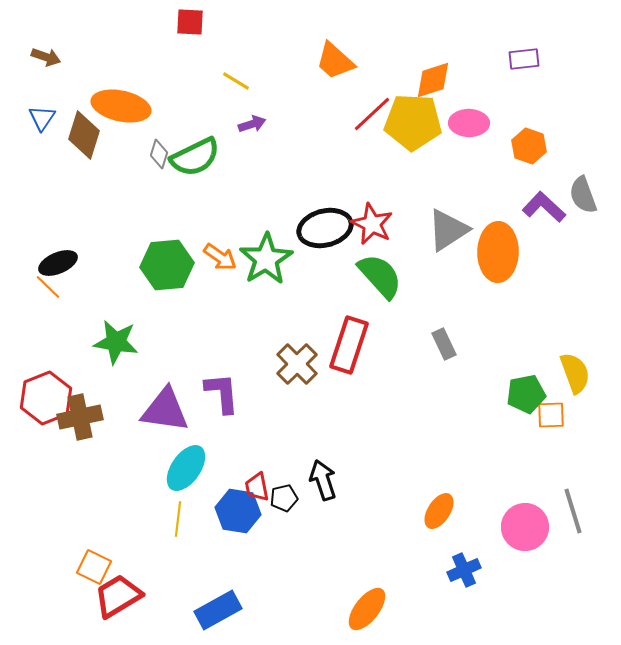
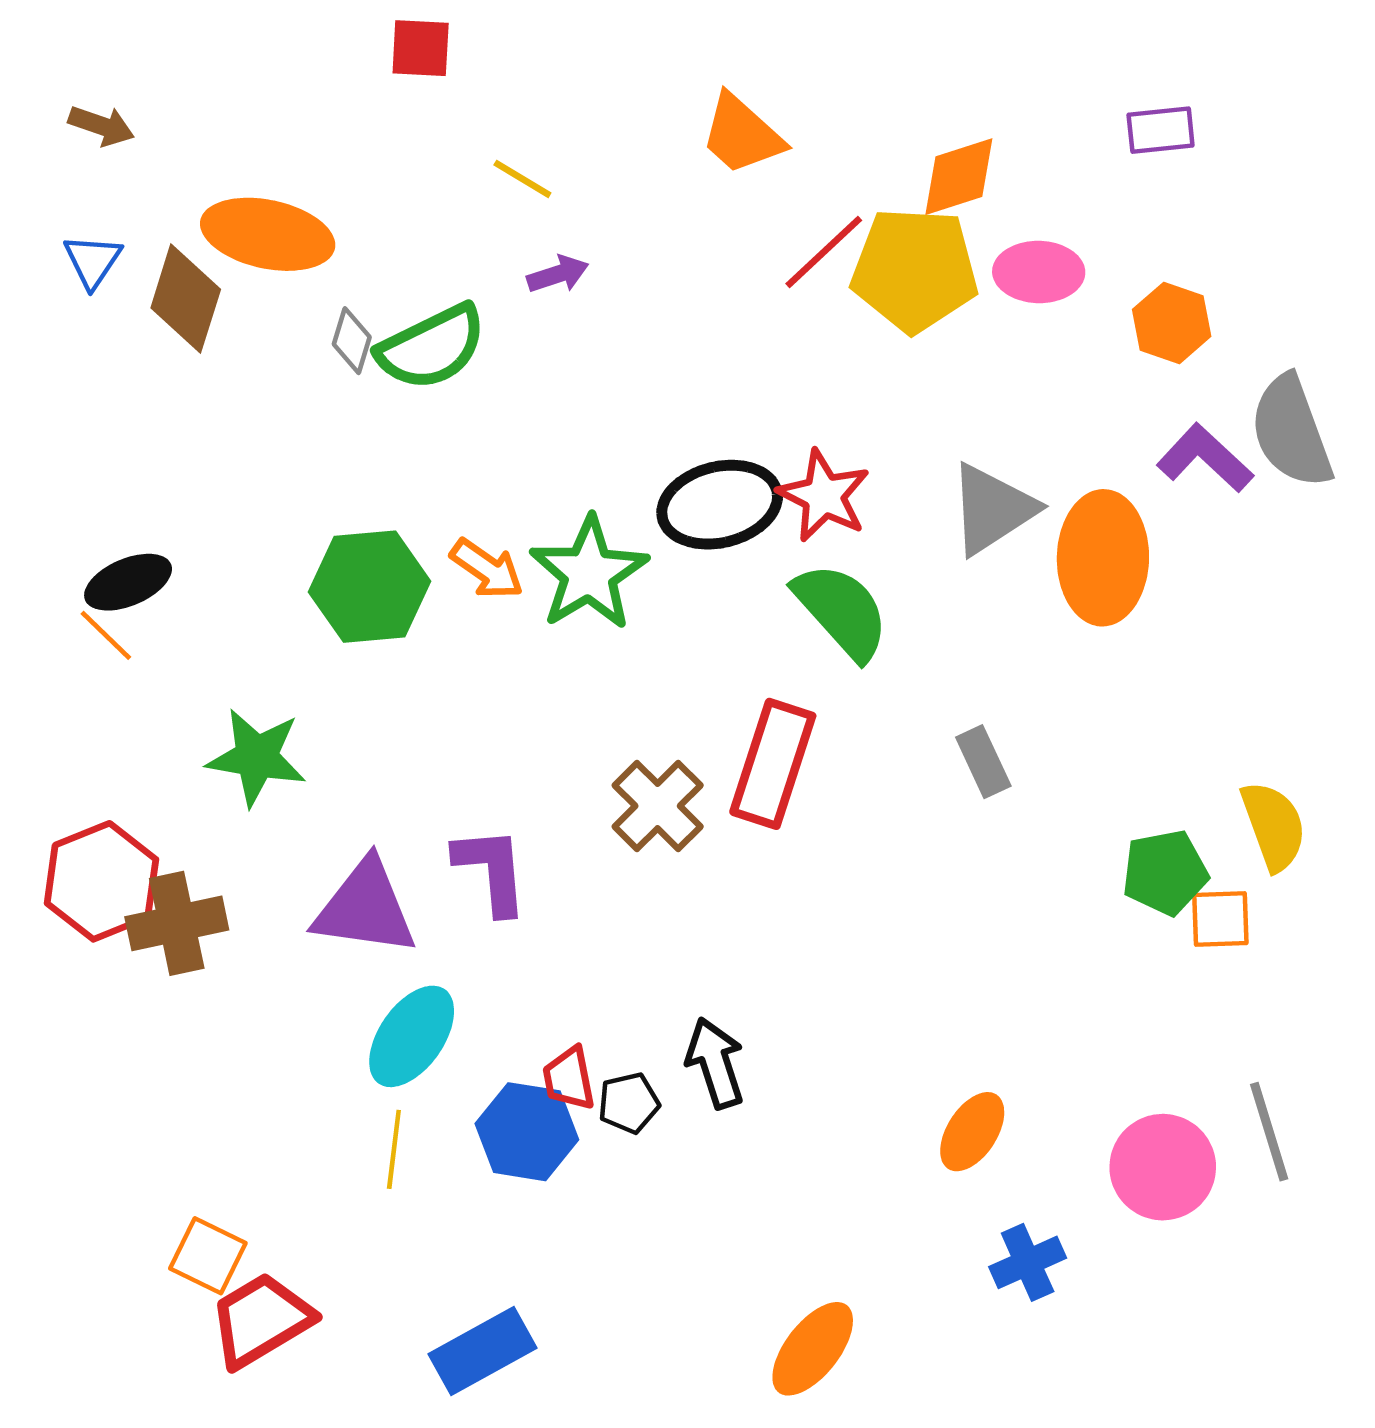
gray semicircle: (583, 195) -> (1291, 431), size x1.4

